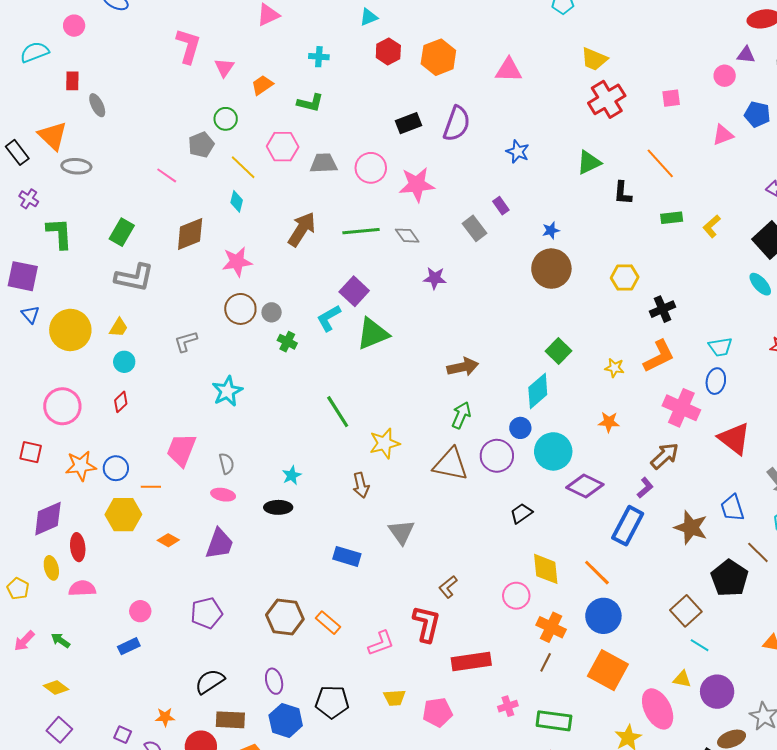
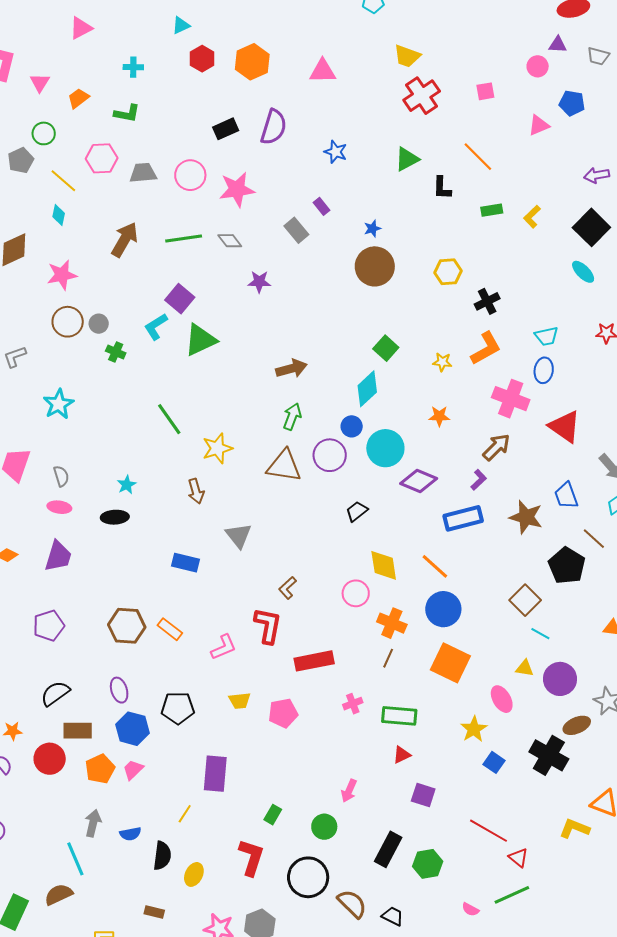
blue rectangle: (628, 526) -> (463, 518), turned 51
pink ellipse: (658, 709) -> (502, 699), size x0.7

